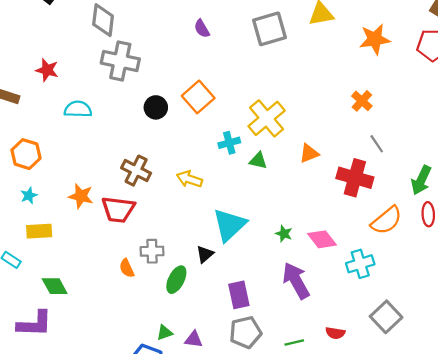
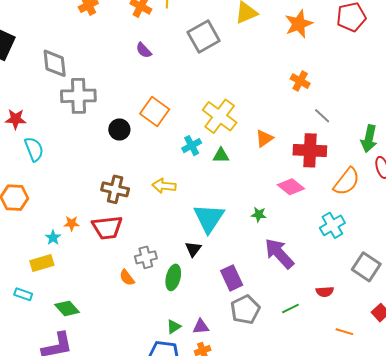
cyan semicircle: (78, 109) -> (34, 149), moved, turned 80
cyan star: (29, 195) -> (53, 238), moved
orange star: (81, 196) -> (72, 223), size x0.7
pink diamond: (322, 239) -> (291, 187), moved

